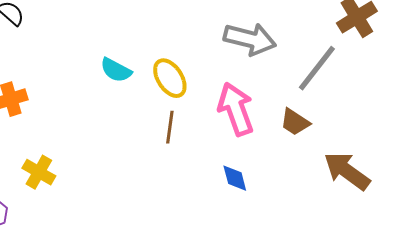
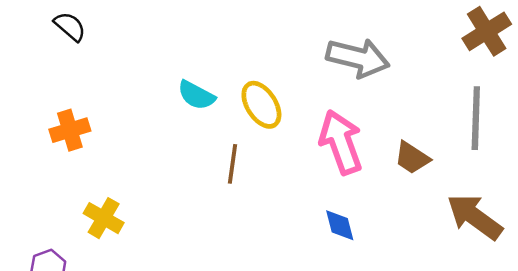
gray line: (317, 68) -> (476, 118), moved, turned -36
brown line: (170, 127) -> (233, 164), moved

